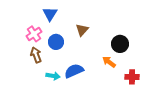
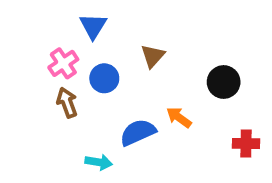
orange arrow: (109, 62) -> (179, 117), moved
cyan arrow: (53, 76) -> (99, 162), moved

